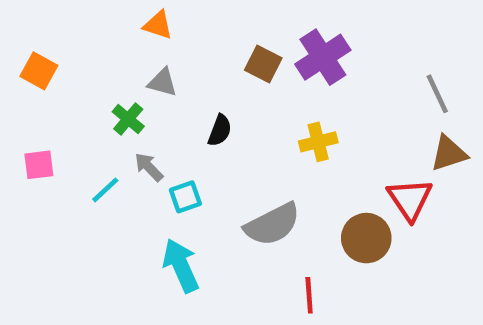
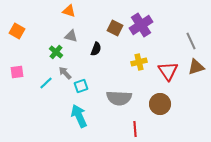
black semicircle: (220, 130) -> (96, 49), moved
red triangle: (410, 199) -> (168, 71), moved
gray semicircle: (272, 224) -> (119, 98), turned 30

